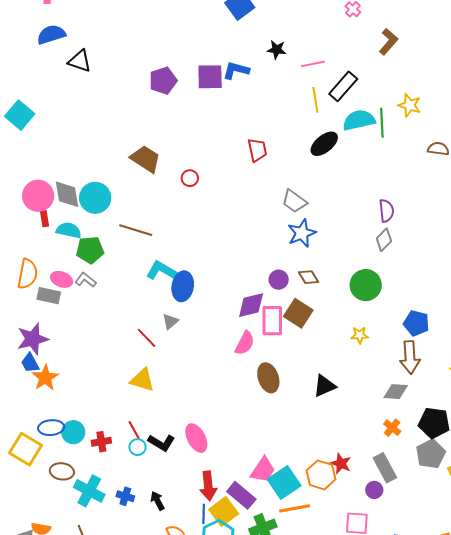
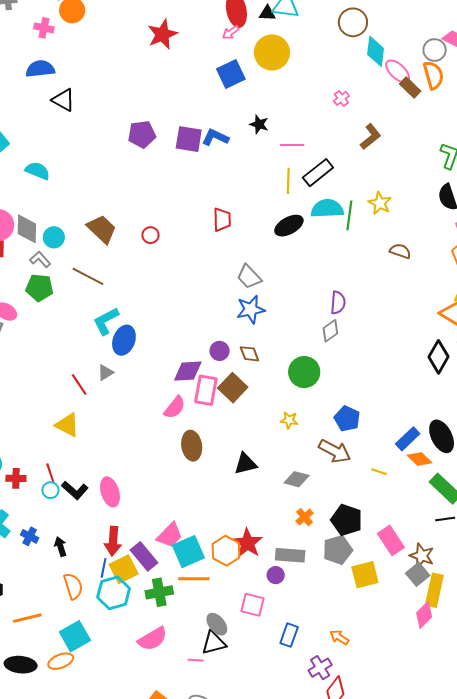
brown trapezoid: (145, 159) -> (102, 229), moved
cyan circle: (95, 198) -> (54, 237), size x0.7
cyan semicircle: (69, 230) -> (37, 171), moved
cyan L-shape: (161, 271) -> (106, 321), turned -68
gray L-shape: (86, 280) -> (40, 259), moved
brown arrow: (410, 357) -> (335, 451), turned -68
gray diamond: (396, 392) -> (297, 479), moved
red star: (341, 464) -> (247, 543), size x1.4
gray rectangle: (385, 468) -> (290, 555), turned -68

